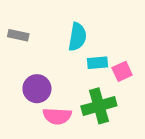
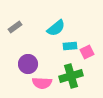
gray rectangle: (18, 35) -> (15, 27), turned -48
cyan semicircle: (77, 37) -> (56, 28), turned 42

